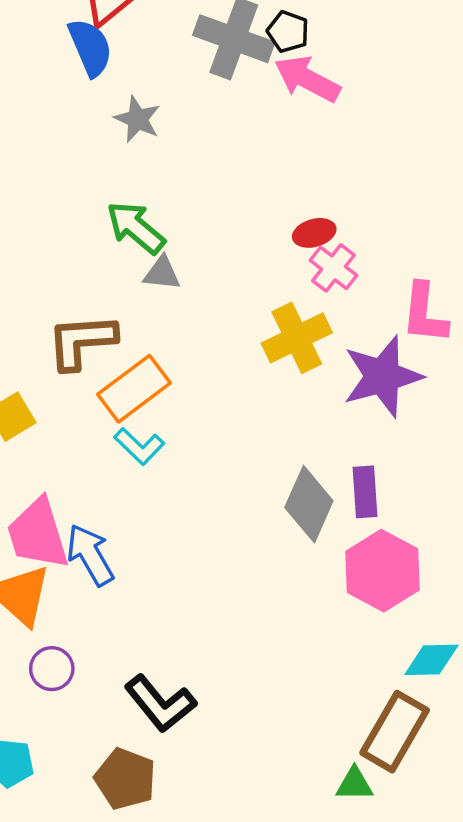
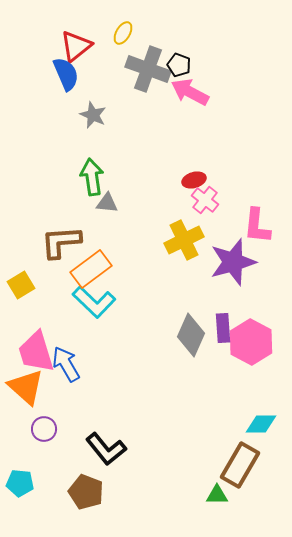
green arrow: (136, 228) -> (92, 177), turned 42
cyan L-shape: (139, 446) -> (94, 302), size x1.5
pink hexagon: (382, 571) -> (251, 342), moved

